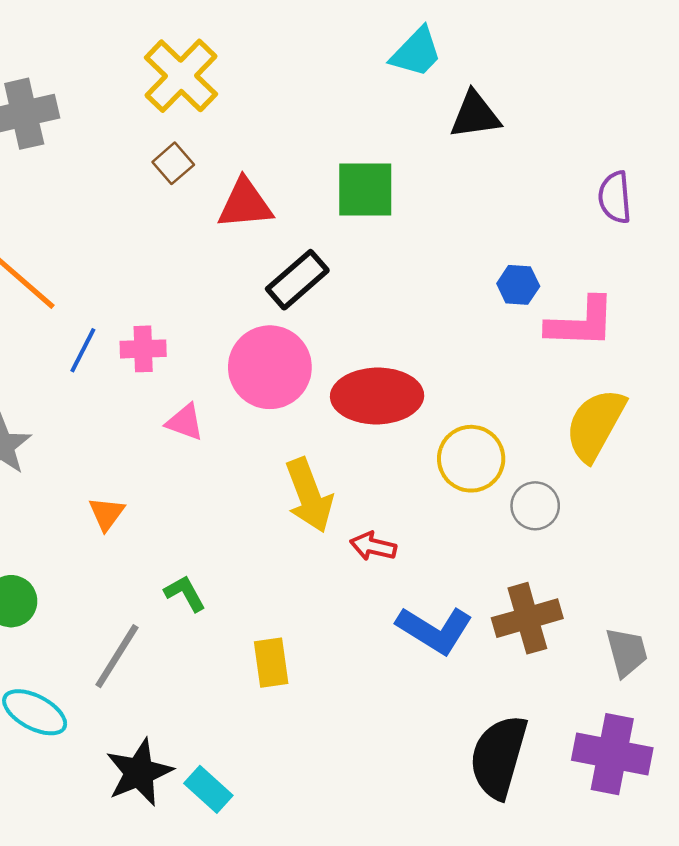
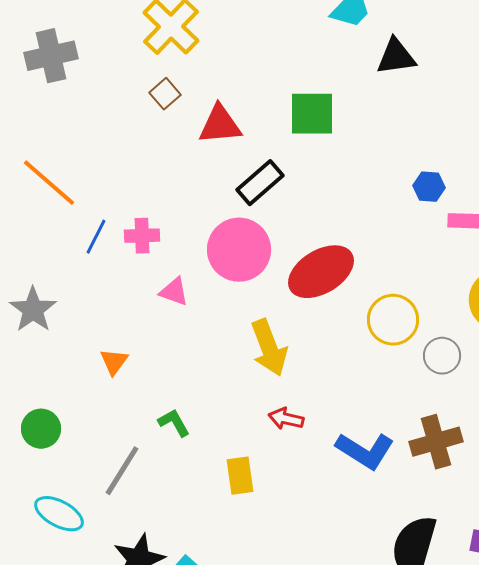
red ellipse: (377, 396) -> (321, 272), turned -30
red arrow: (373, 546) -> (286, 419), moved

